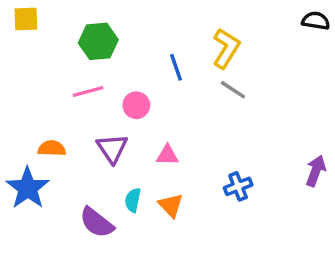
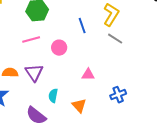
purple triangle: (112, 148) -> (34, 73), moved
pink triangle: (167, 155) -> (88, 75), moved
cyan semicircle: (133, 200) -> (53, 96), moved

